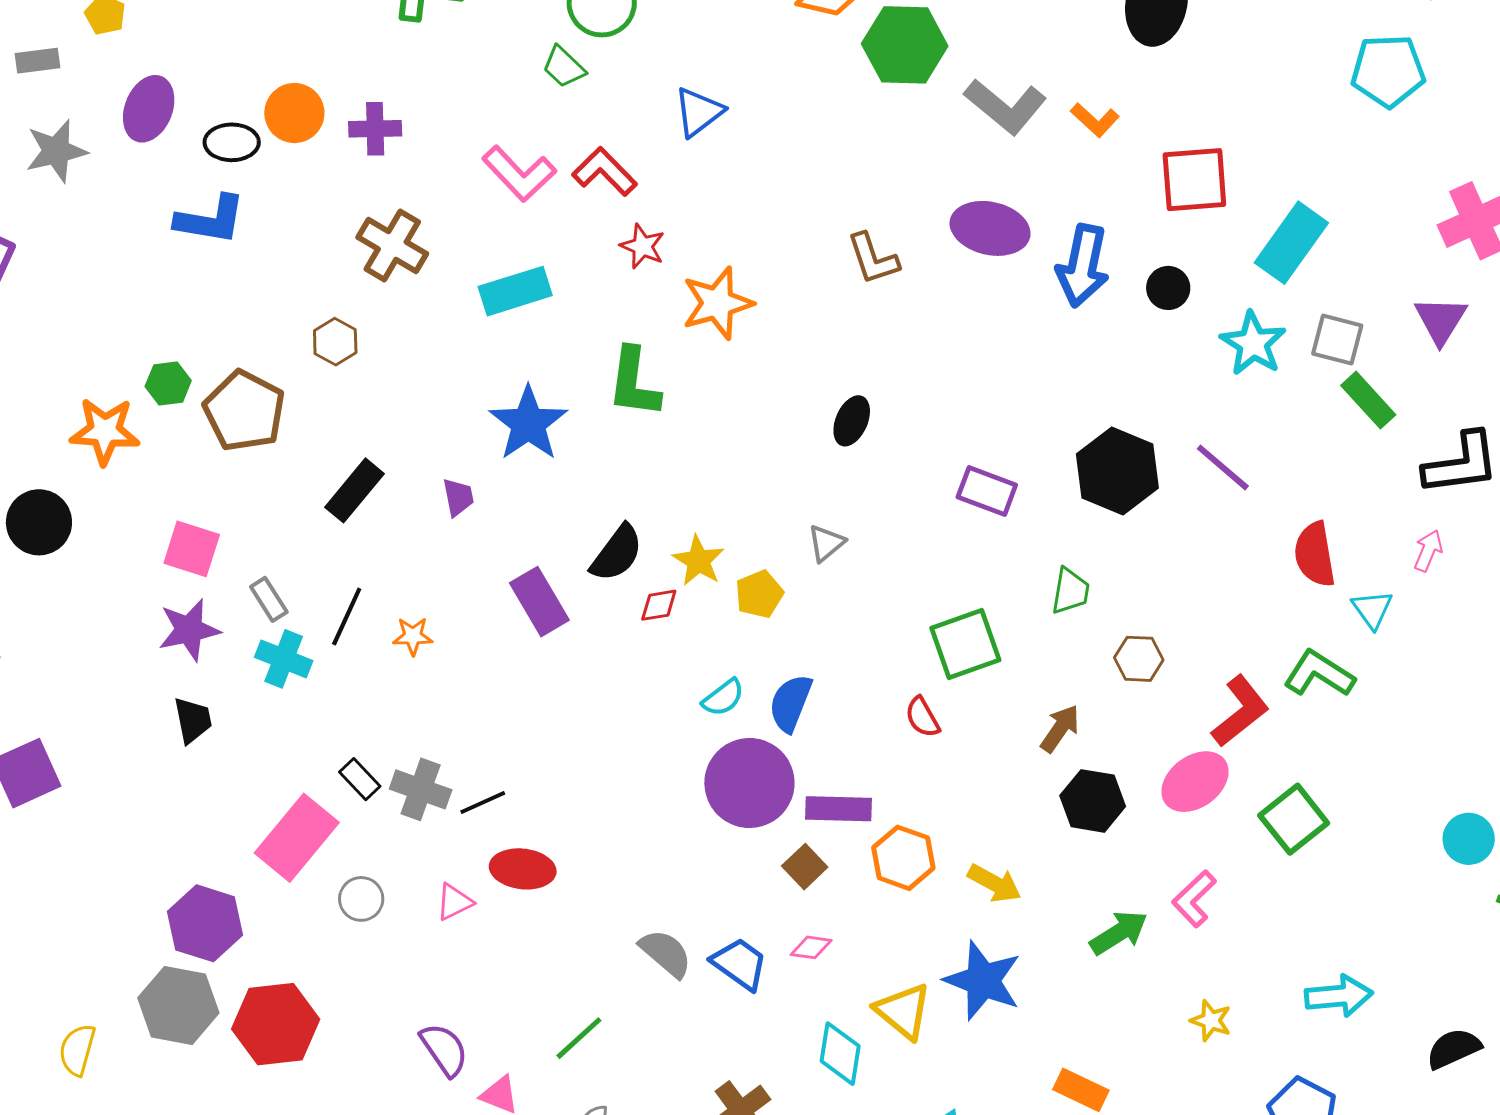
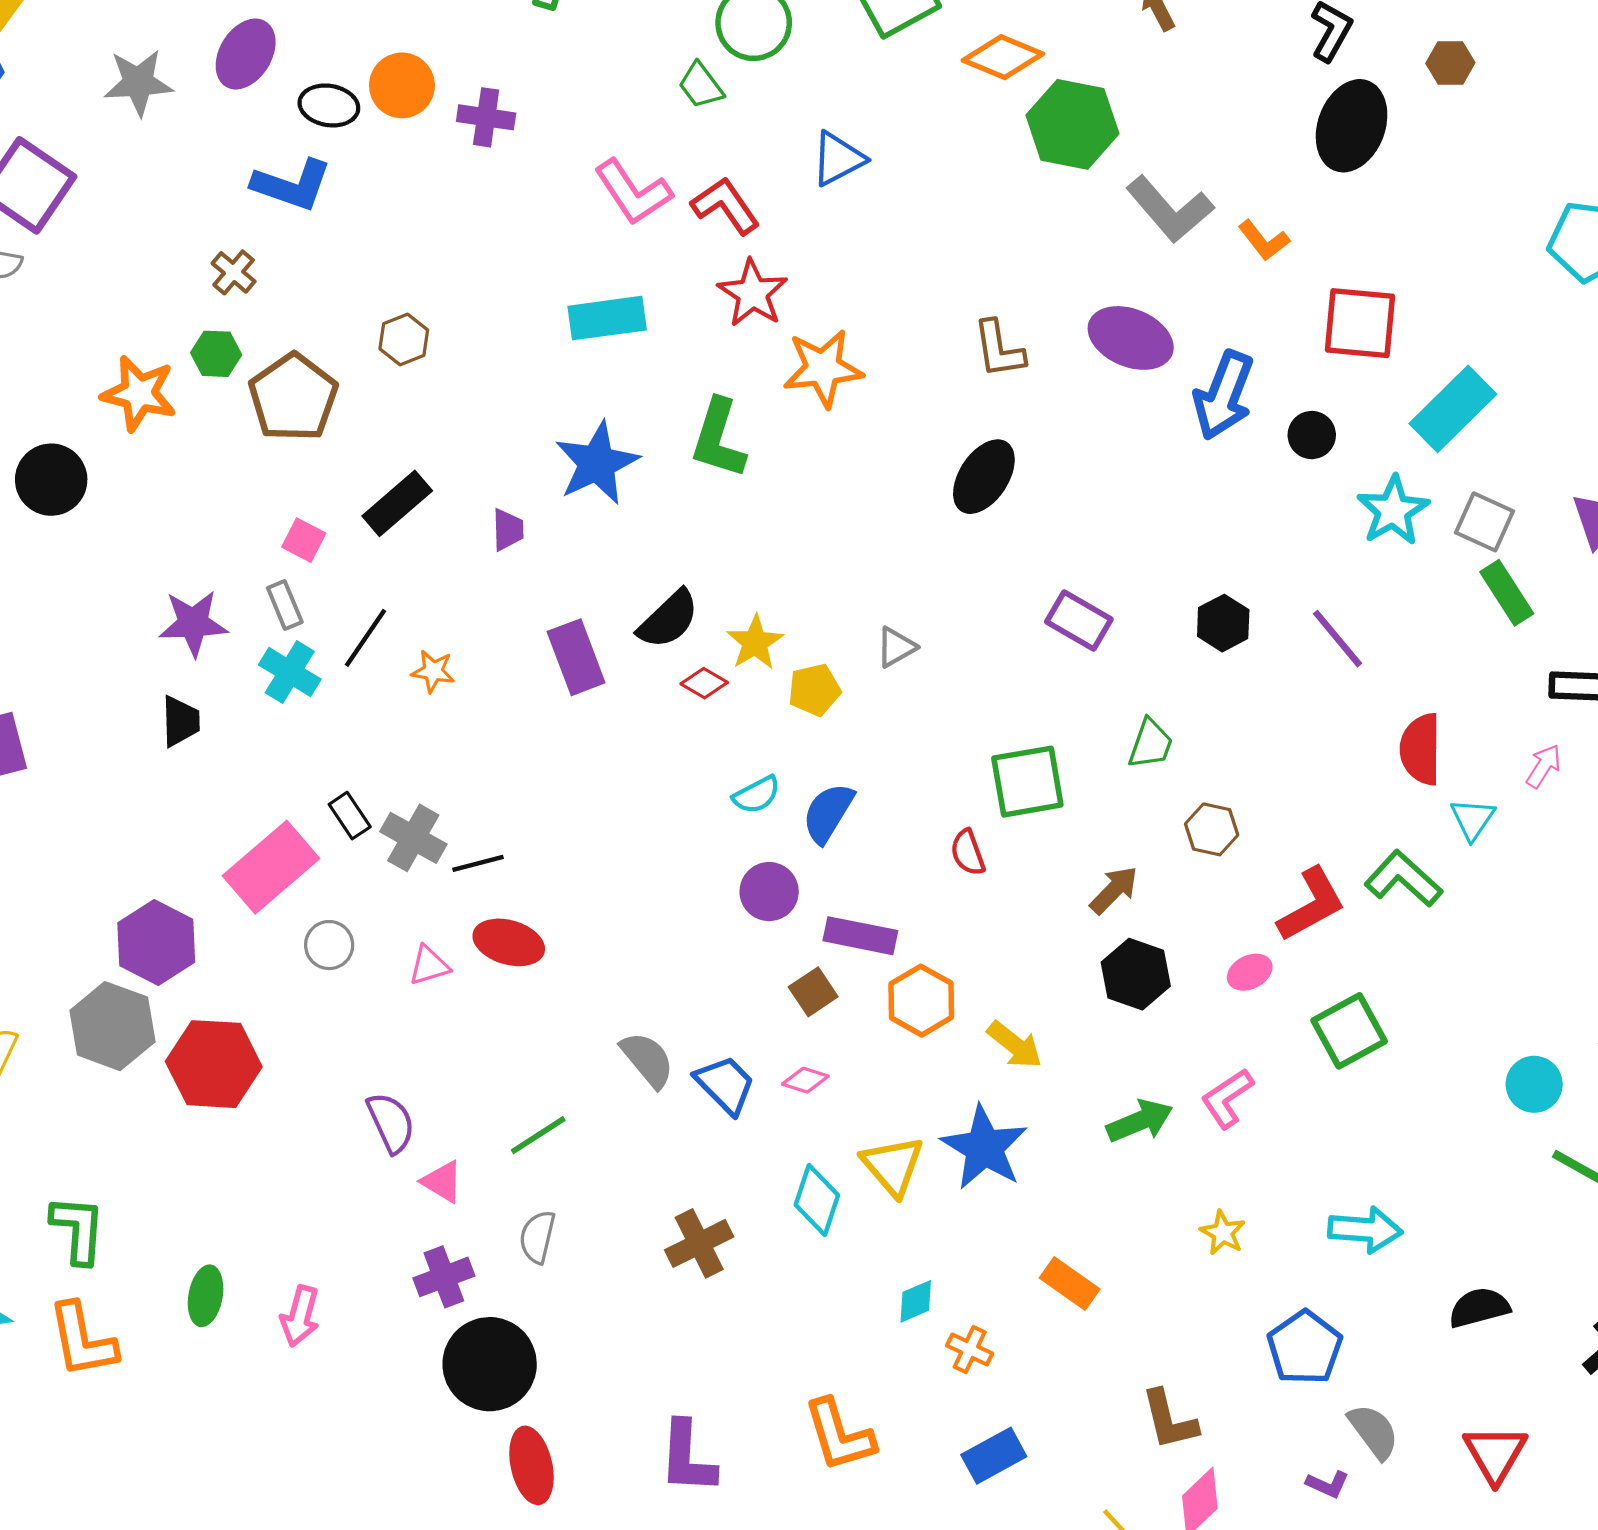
brown cross: (392, 246) -> (234, 272), moved, size x0.6
red star: (642, 246) -> (753, 293), size x1.4
black ellipse: (852, 421) -> (984, 477), moved, size x1.4
black hexagon: (1117, 471) -> (1223, 623), size x0.6
pink square: (192, 549) -> (304, 540), moved, size x0.7
red diamond: (659, 605) -> (704, 683), turned 30
pink ellipse: (1195, 782) -> (1250, 972), size x0.6
purple circle: (749, 783) -> (769, 892), size x0.6

